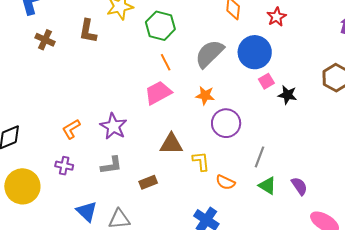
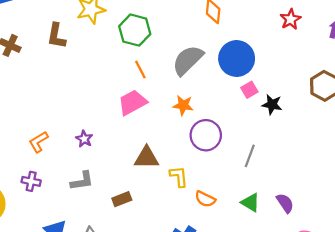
red star: (277, 17) -> (291, 19), moved
purple star: (113, 126) -> (84, 139), size x0.6
gray line: (259, 157) -> (250, 156), moved

